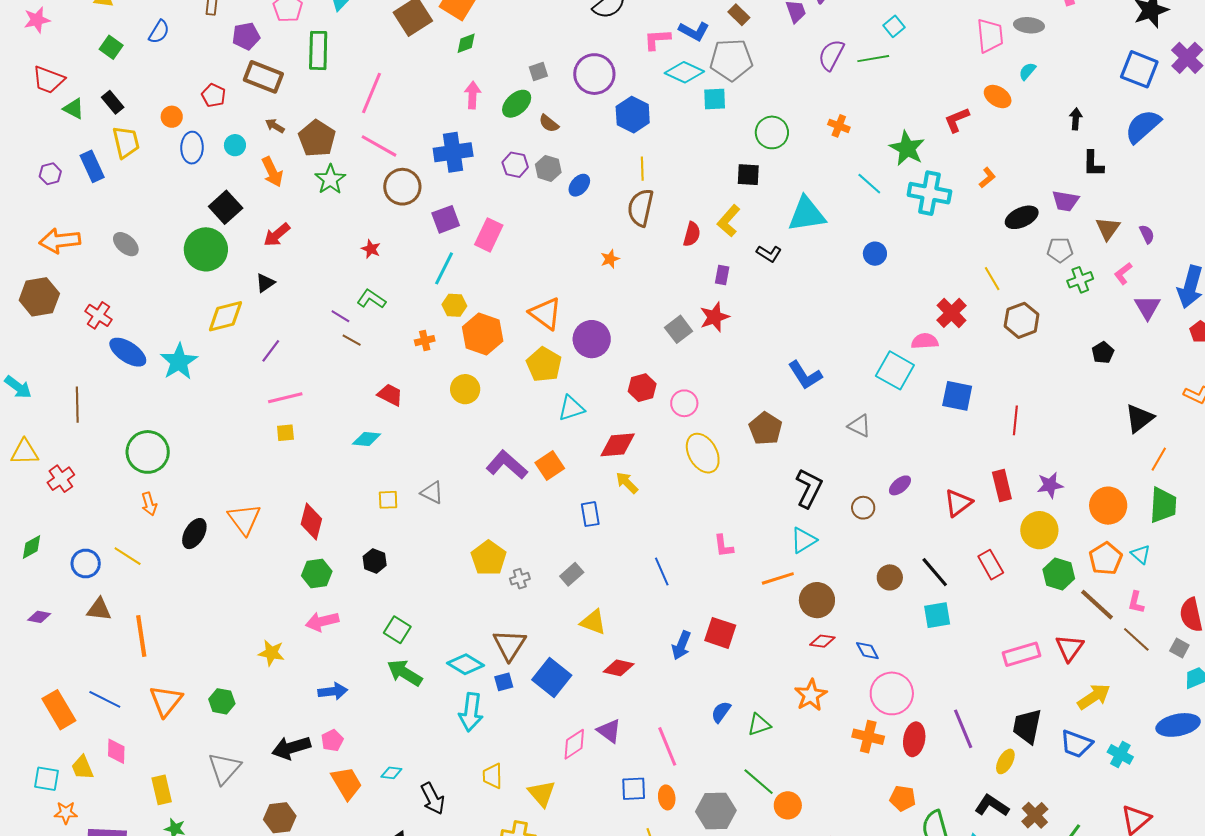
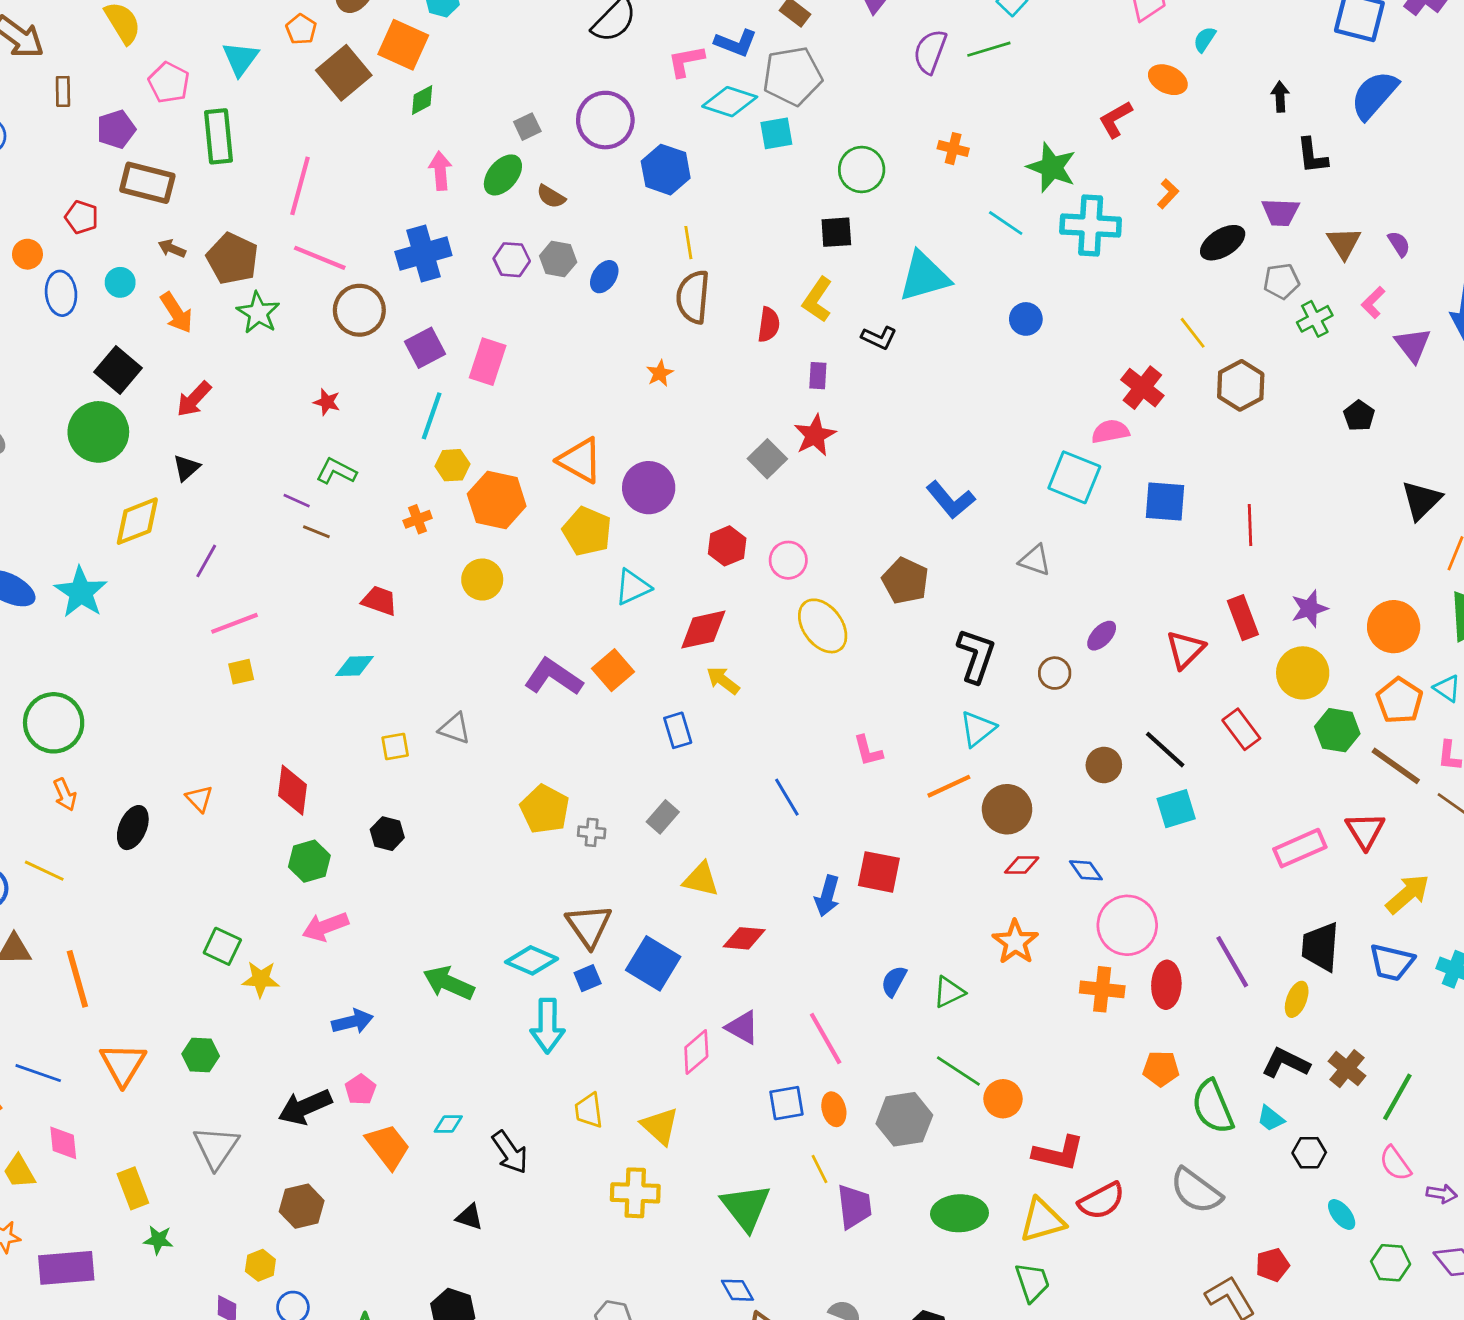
orange triangle: (244, 519) -> (199, 799), size x0.6
gray cross: (520, 579) -> (592, 832), turned 30
green square: (397, 630) -> (222, 946), moved

